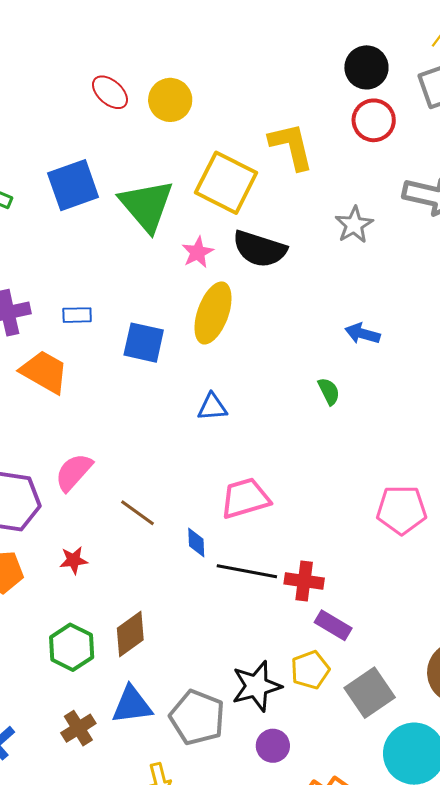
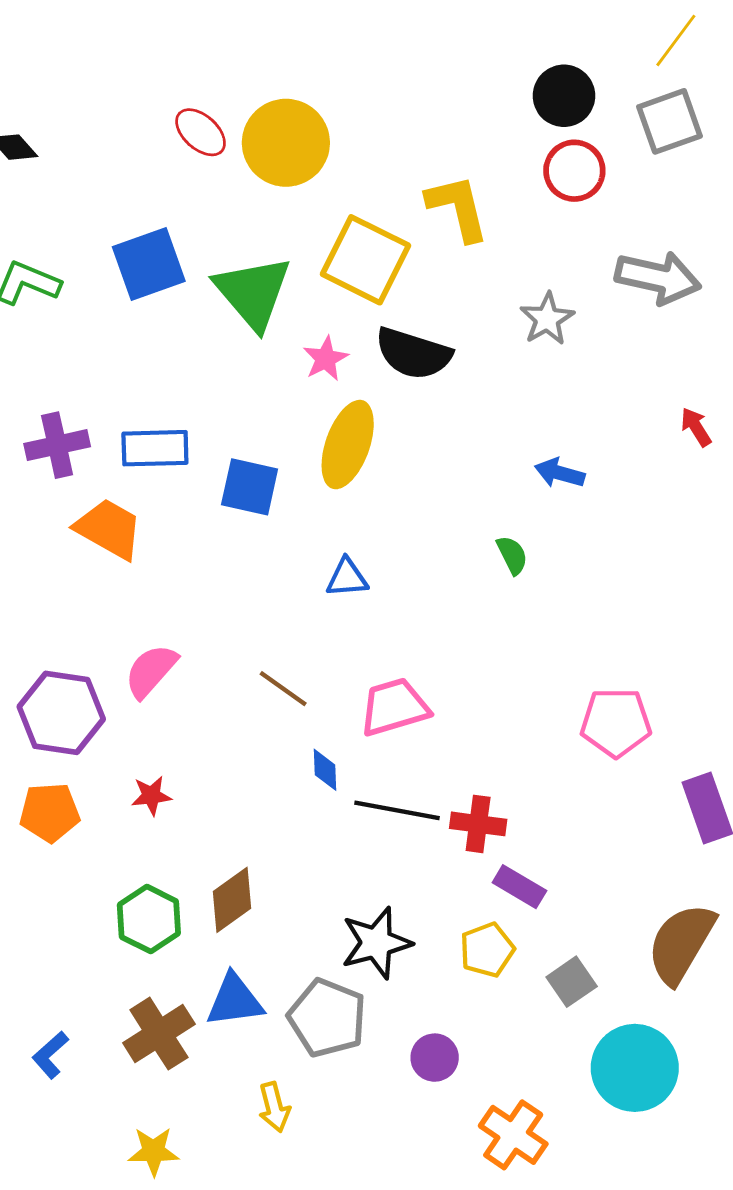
yellow circle: (170, 100) -> (286, 143), size x1.4
blue rectangle: (77, 315) -> (155, 448), size x1.6
brown line: (138, 513) -> (283, 689), moved
black star: (257, 686) -> (376, 943), moved
gray square: (370, 693) -> (572, 982), size x0.7
brown cross: (78, 728) -> (159, 1034), size x1.4

